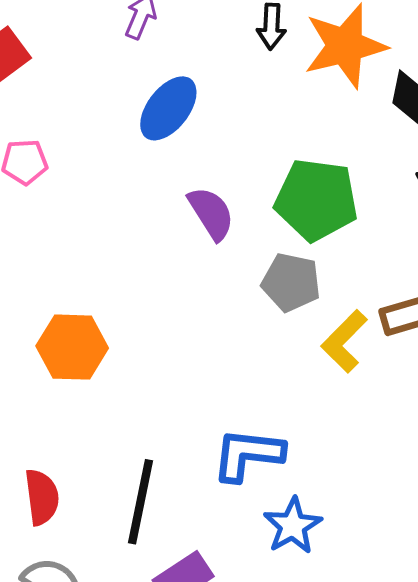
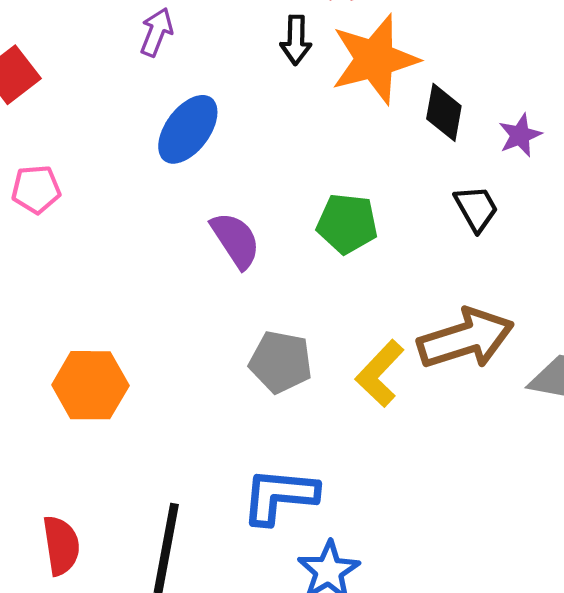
green pentagon: (316, 200) -> (347, 224), size x0.7
gray pentagon: (291, 282) -> (281, 362), moved

